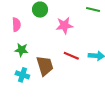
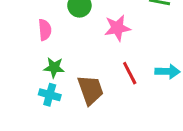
red line: (71, 56) -> (130, 73), turned 42
cyan cross: (22, 75) -> (50, 95), moved

